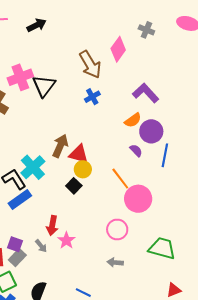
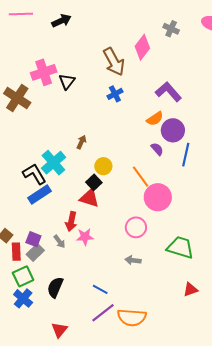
black triangle: (44, 86) -> (67, 82), size x0.7
brown arrow: (60, 146) -> (81, 142), size x0.6
red triangle: (79, 154) -> (89, 198), moved
pink star: (66, 240) -> (85, 237), turned 30

